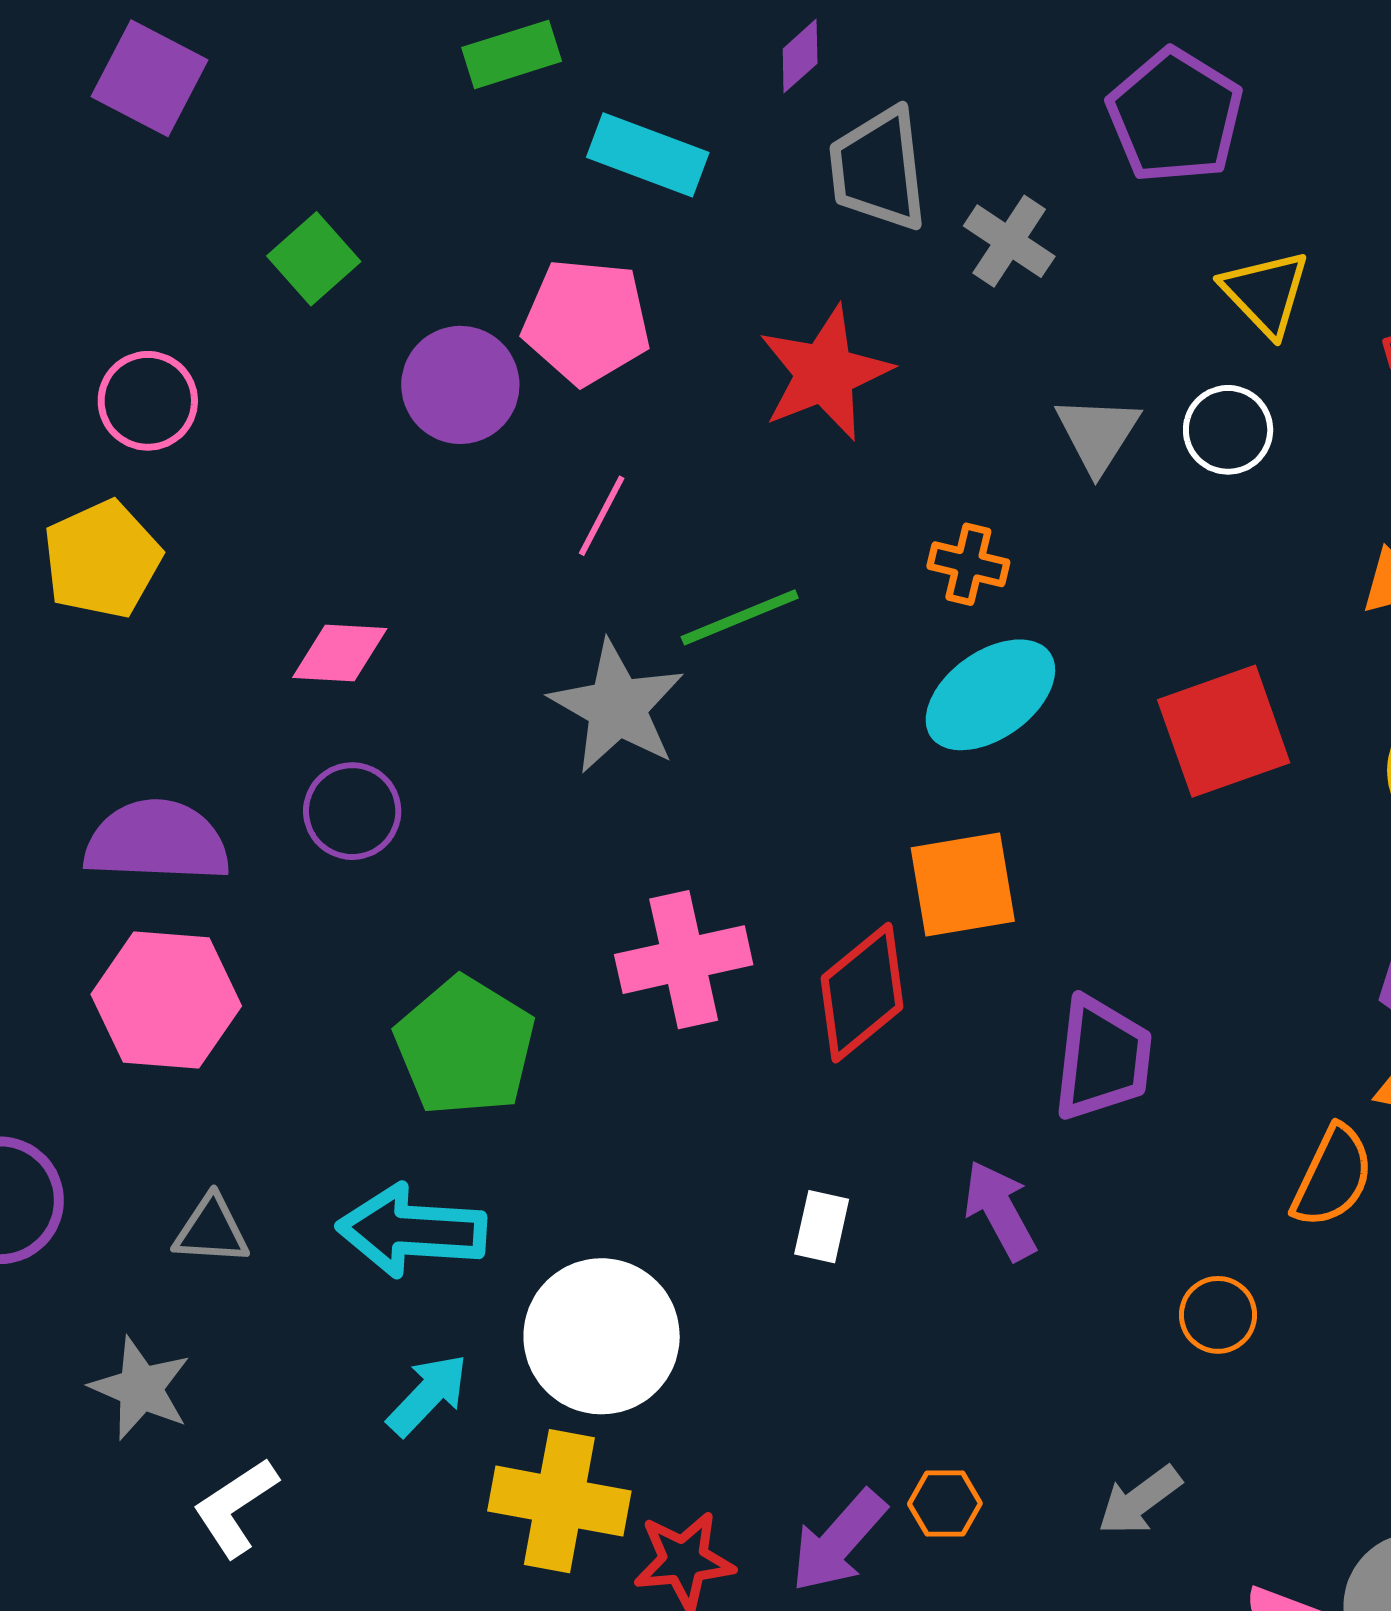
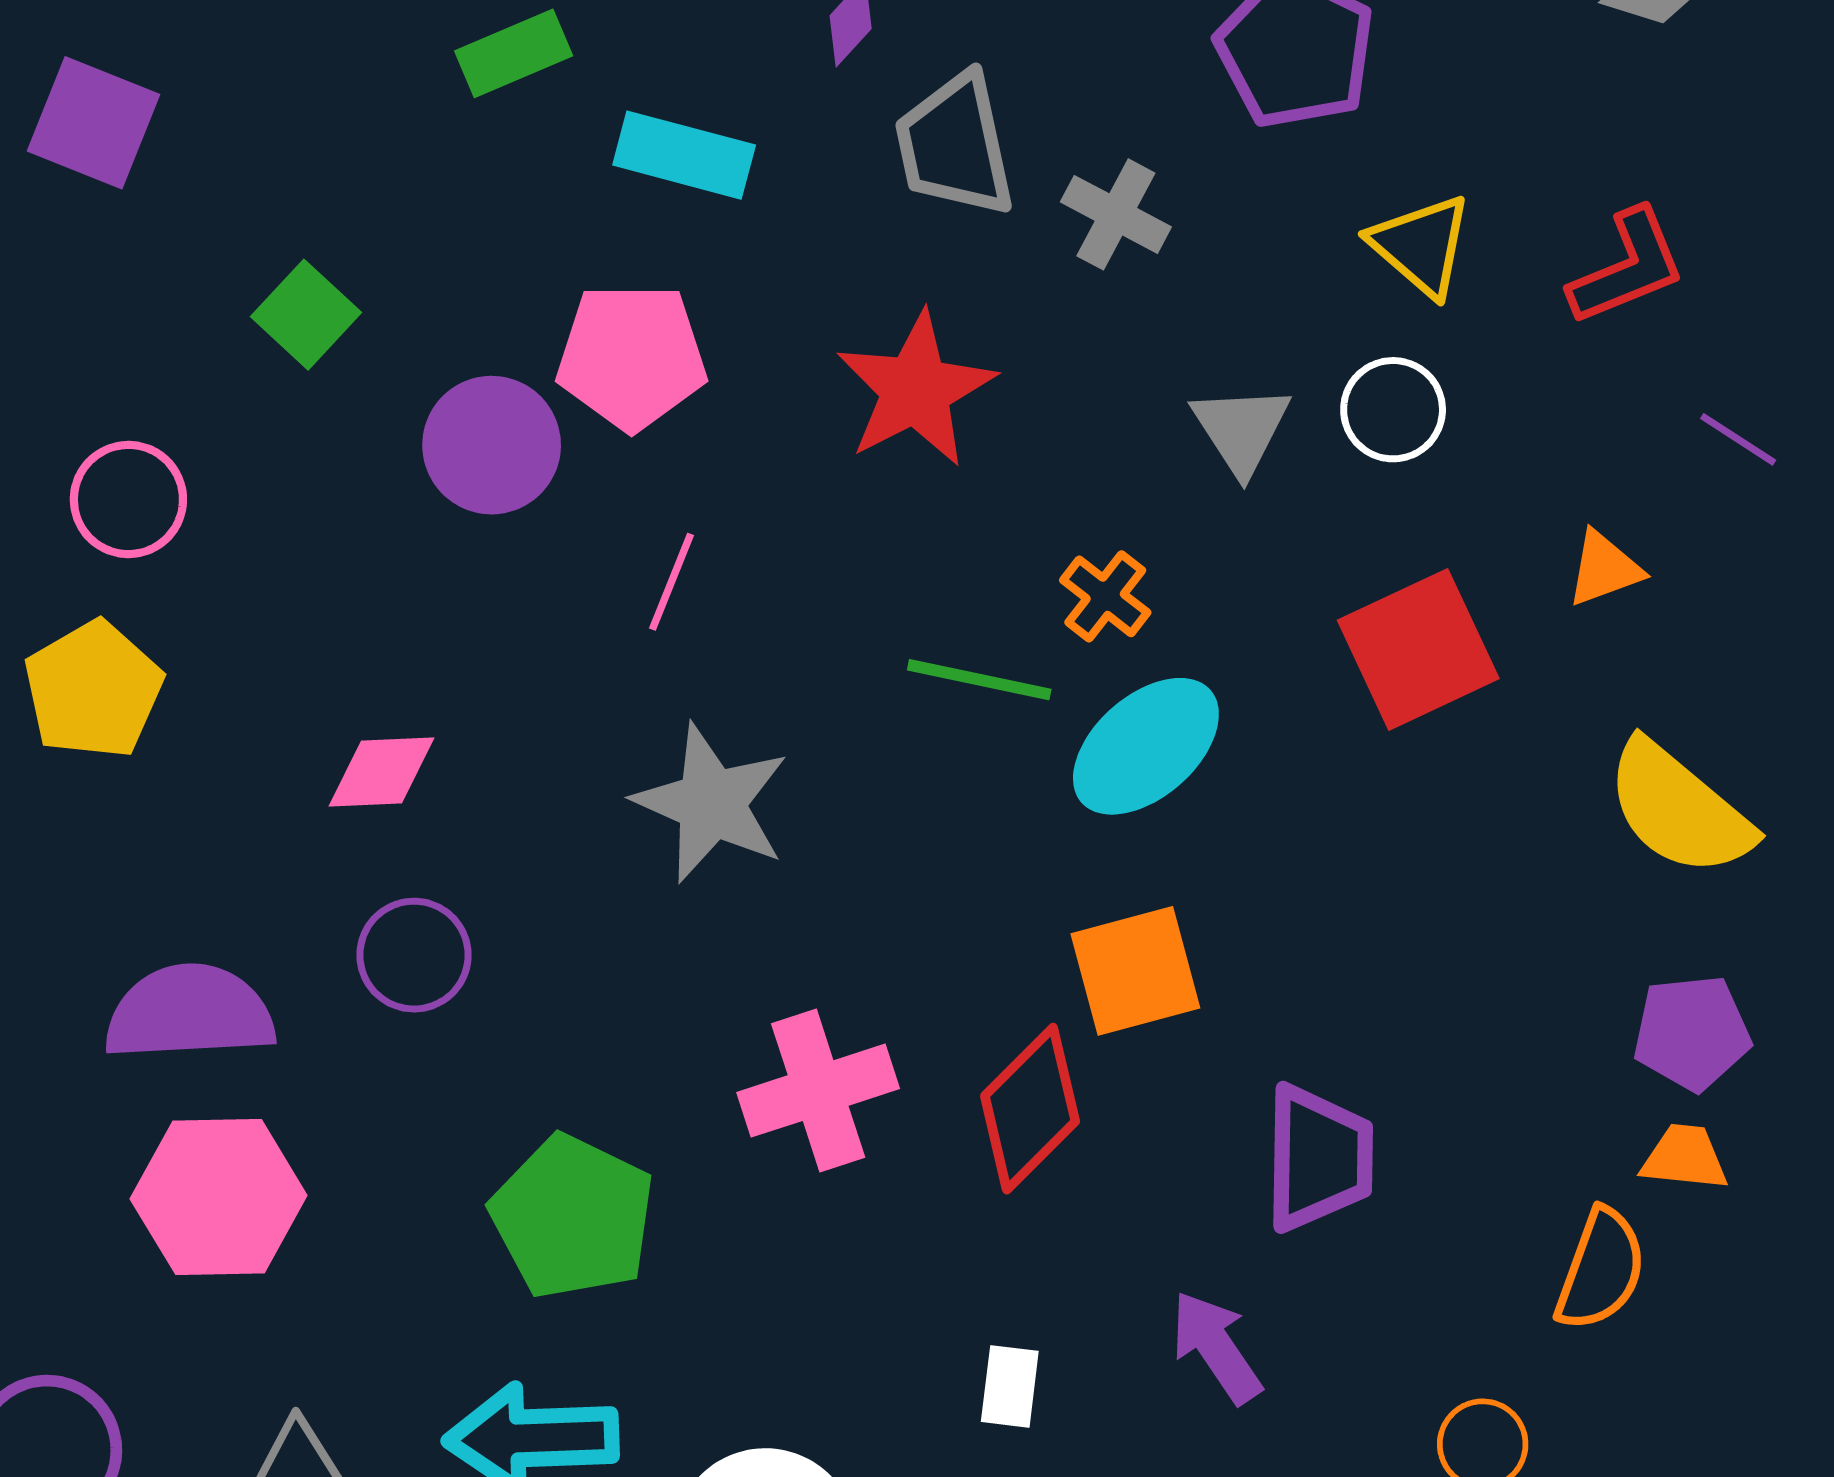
orange cross: (968, 564) -> (1105, 596), turned 30
green line: (740, 617) -> (979, 680), moved, turned 40
red square: (1224, 731) -> (1418, 649), moved

